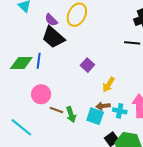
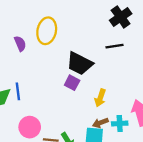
purple semicircle: (51, 20) -> (20, 44), turned -144
black trapezoid: (53, 37) -> (80, 64), moved

